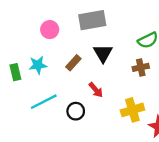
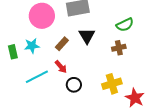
pink circle: (50, 30) -> (42, 16), size x1.6
red arrow: (96, 90) -> (61, 67), moved
black circle: (76, 111) -> (74, 85), moved

